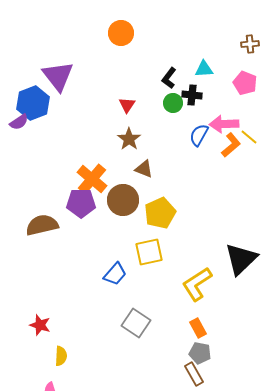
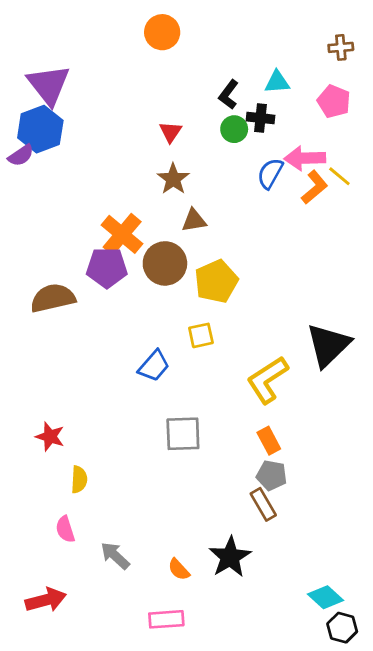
purple triangle: (58, 76) -> (49, 85), moved
brown triangle: (144, 169) -> (194, 221), turned -30
yellow square: (149, 252) -> (201, 335), size x0.7
gray square: (136, 323) -> (183, 434), turned -36

